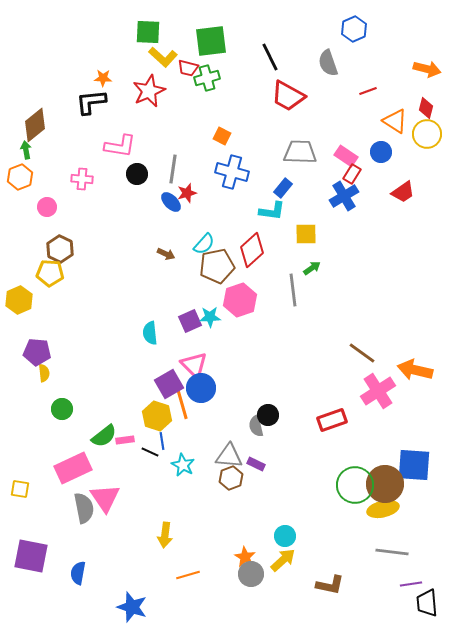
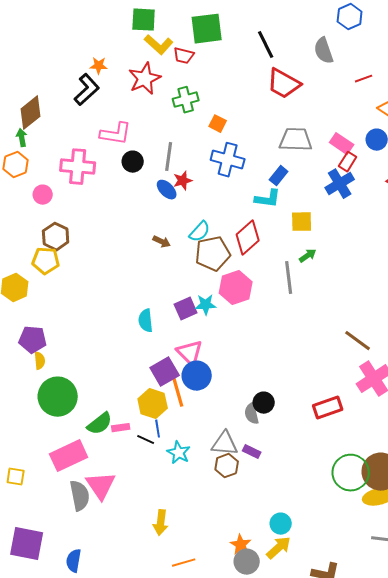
green cross: (207, 78) -> (186, 100), moved
black L-shape: (91, 102) -> (87, 90), turned 144
pink cross: (82, 179) -> (78, 167), size x1.6
green circle: (62, 409) -> (58, 397), size x1.8

